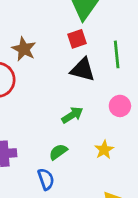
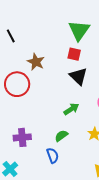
red square: (77, 39) -> (74, 54), turned 32
black triangle: (83, 70) -> (78, 76), turned 30

